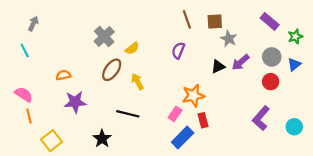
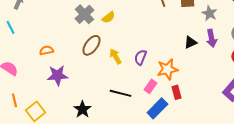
gray star: (229, 39) -> (209, 13), moved
yellow semicircle: (132, 48) -> (108, 17), moved
purple semicircle: (178, 50) -> (140, 57), moved
purple arrow: (241, 62) -> (211, 38), turned -60
black line: (128, 114) -> (120, 93), moved
orange line: (29, 116) -> (14, 100), moved

